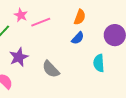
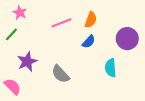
pink star: (21, 15) -> (20, 13), moved
pink line: (41, 22) -> (62, 23), moved

